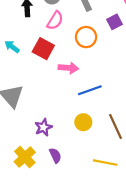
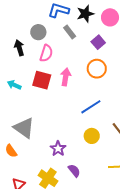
orange circle: (86, 37) -> (97, 69), moved
pink arrow: (68, 68) -> (66, 77), moved, turned -72

